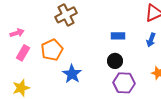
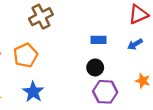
blue arrow: (151, 40) -> (135, 44), turned 40
blue star: (72, 74) -> (33, 92), moved

